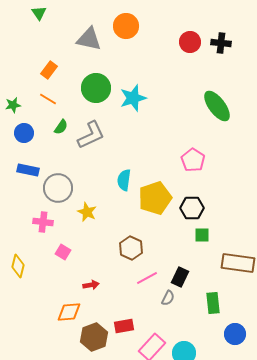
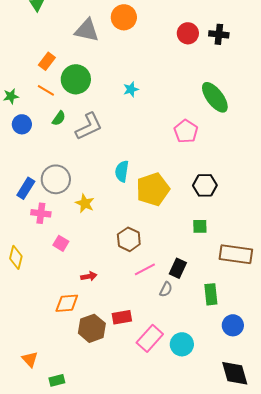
green circle: (96, 88) -> (76, 79), moved
cyan star: (133, 98) -> (131, 89), size x0.6
pink pentagon: (193, 160) -> (186, 131), moved
blue rectangle: (28, 170) -> (26, 188), moved, turned -70
black hexagon: (192, 208) -> (205, 185), moved

